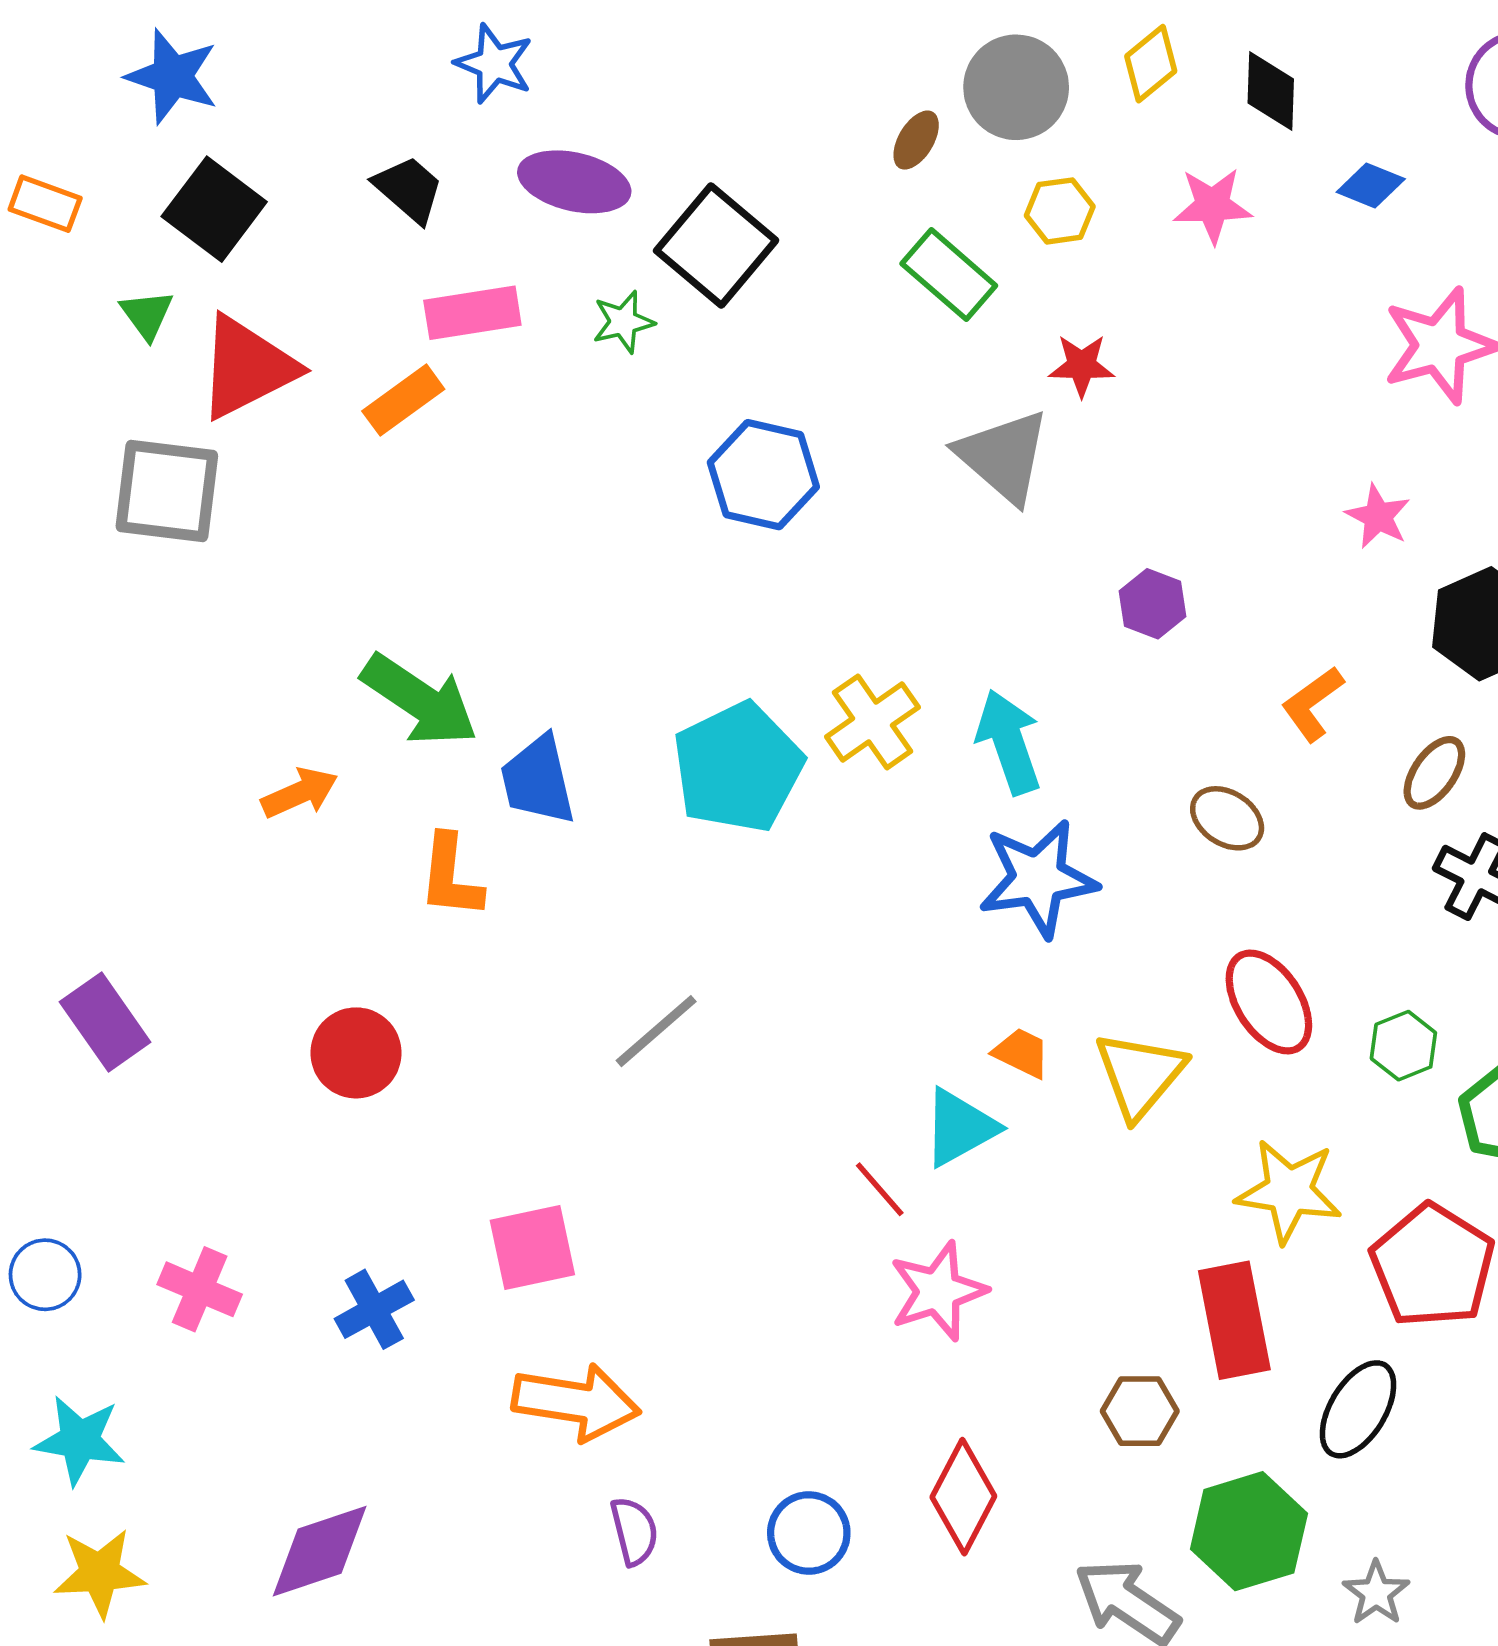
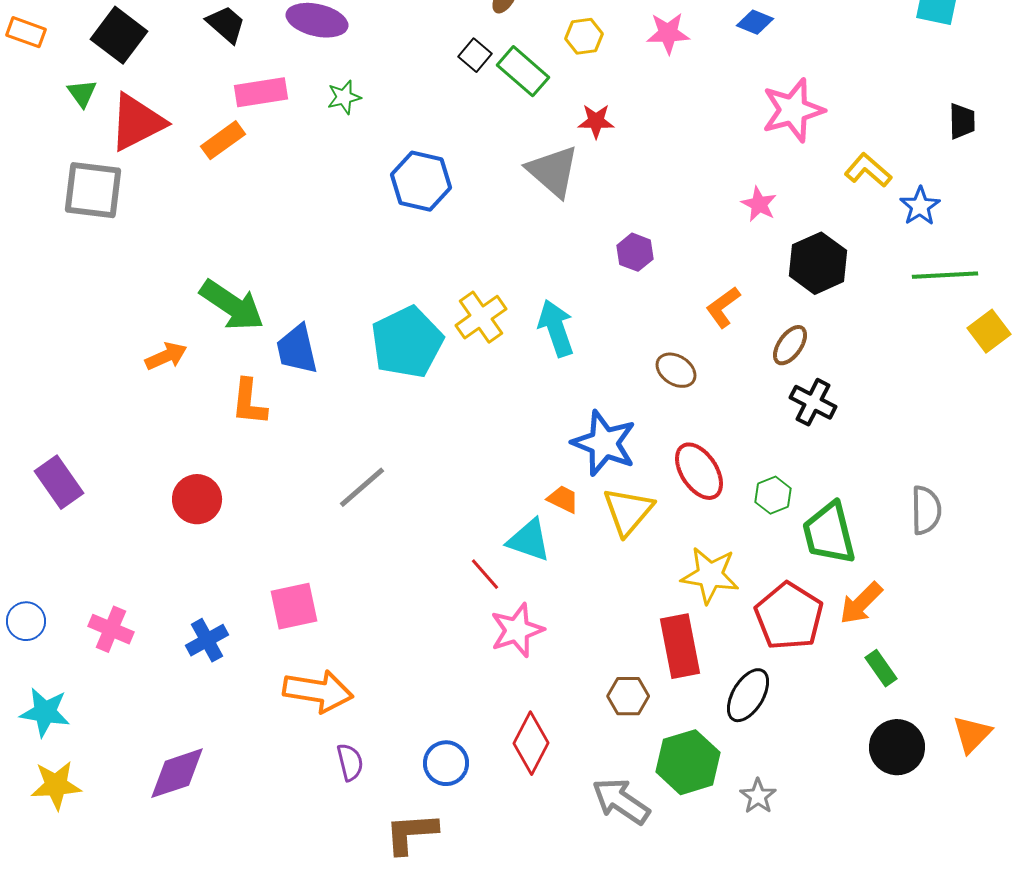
black square: (716, 245) -> (475, 55), moved, size x0.5
blue star: (1038, 878) -> (604, 443), moved, turned 30
cyan triangle: (960, 1127) -> (529, 540), turned 48

